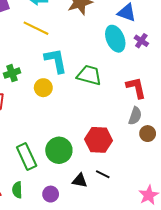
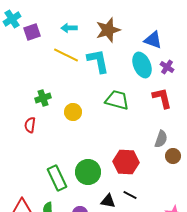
cyan L-shape: (56, 61) -> (98, 61), moved
red L-shape: (136, 88) -> (162, 98), moved

